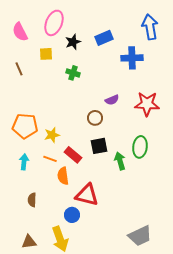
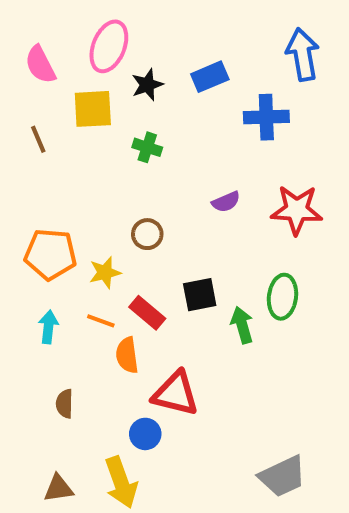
yellow square: (46, 54) -> (93, 109), size x1.5
brown circle: (95, 118) -> (147, 234), moved

